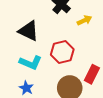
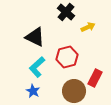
cyan L-shape: (31, 63) -> (37, 67), turned 115

